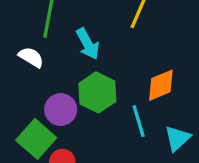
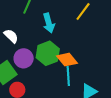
white semicircle: (31, 57) -> (11, 36), moved
orange diamond: (161, 85) -> (67, 60), moved, turned 60

